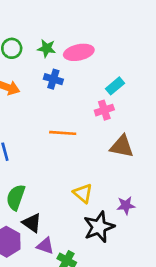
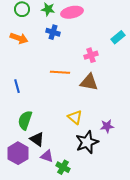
cyan rectangle: (115, 86) -> (118, 37), moved
brown triangle: (122, 146) -> (89, 82), moved

